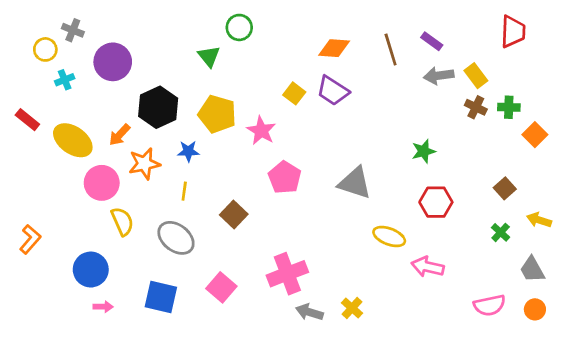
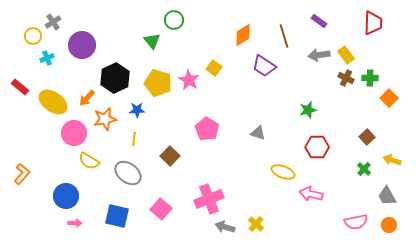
gray cross: (73, 30) -> (53, 22), turned 35
purple rectangle: (432, 41) -> (319, 21), moved
orange diamond: (334, 48) -> (243, 35), turned -35
purple trapezoid: (333, 91) -> (264, 66), moved
pink star: (261, 131) -> (189, 80), moved
gray triangle: (355, 183) -> (258, 133), size x0.6
yellow semicircle: (122, 221) -> (89, 161), turned 145

